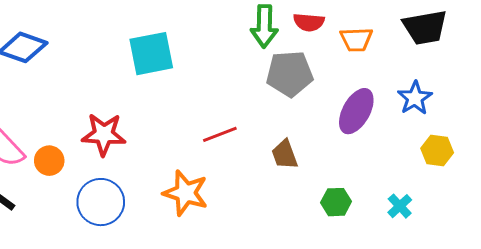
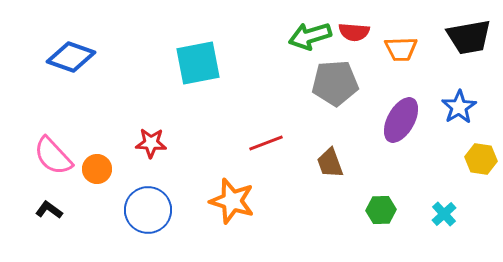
green arrow: (264, 26) -> (310, 36), turned 72
red star: (104, 134) -> (151, 143), size x0.7

